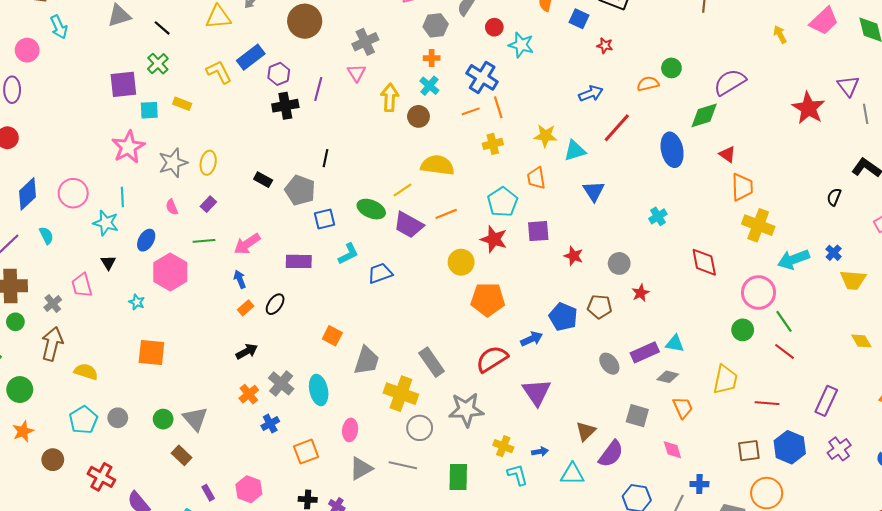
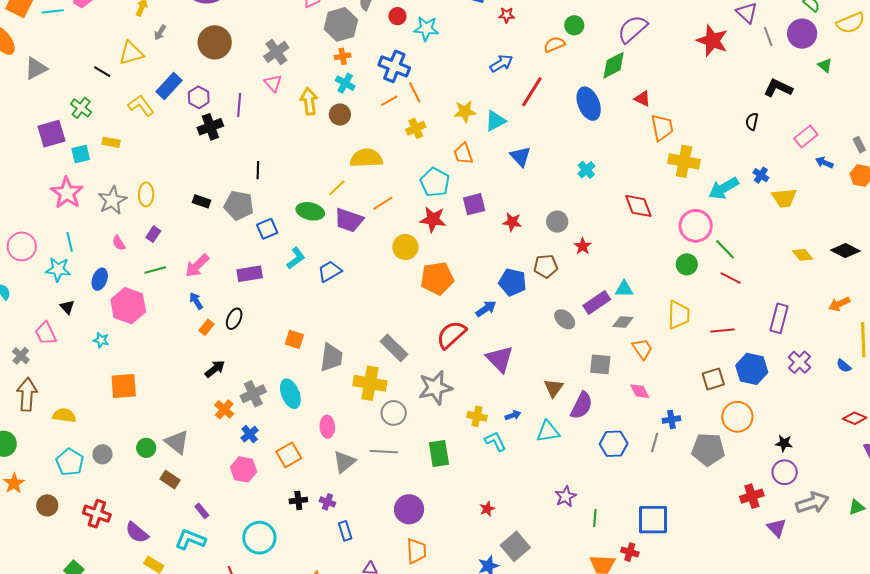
gray hexagon: (436, 25) -> (341, 24), size x1.4
black line: (162, 28) -> (102, 72), moved
gray cross: (281, 383) -> (253, 394), turned 35
pink hexagon: (249, 489) -> (244, 469), moved

